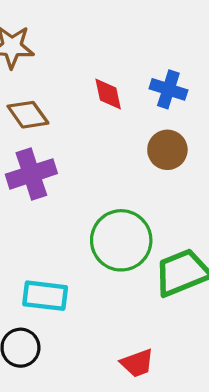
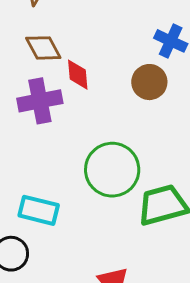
red diamond: (108, 94) -> (78, 75), moved
brown circle: (167, 150) -> (149, 82), moved

